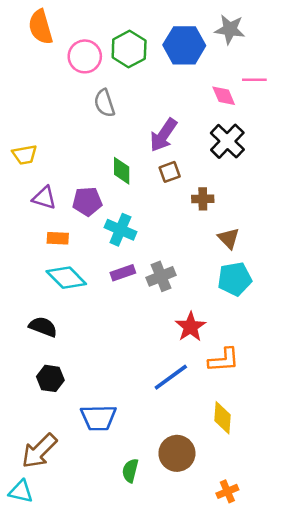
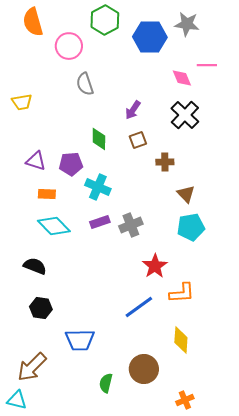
green hexagon: (129, 49) -> (105, 20), moved
purple arrow: (163, 135) -> (133, 110), size x0.7
yellow trapezoid: (25, 155) -> (22, 102), moved

